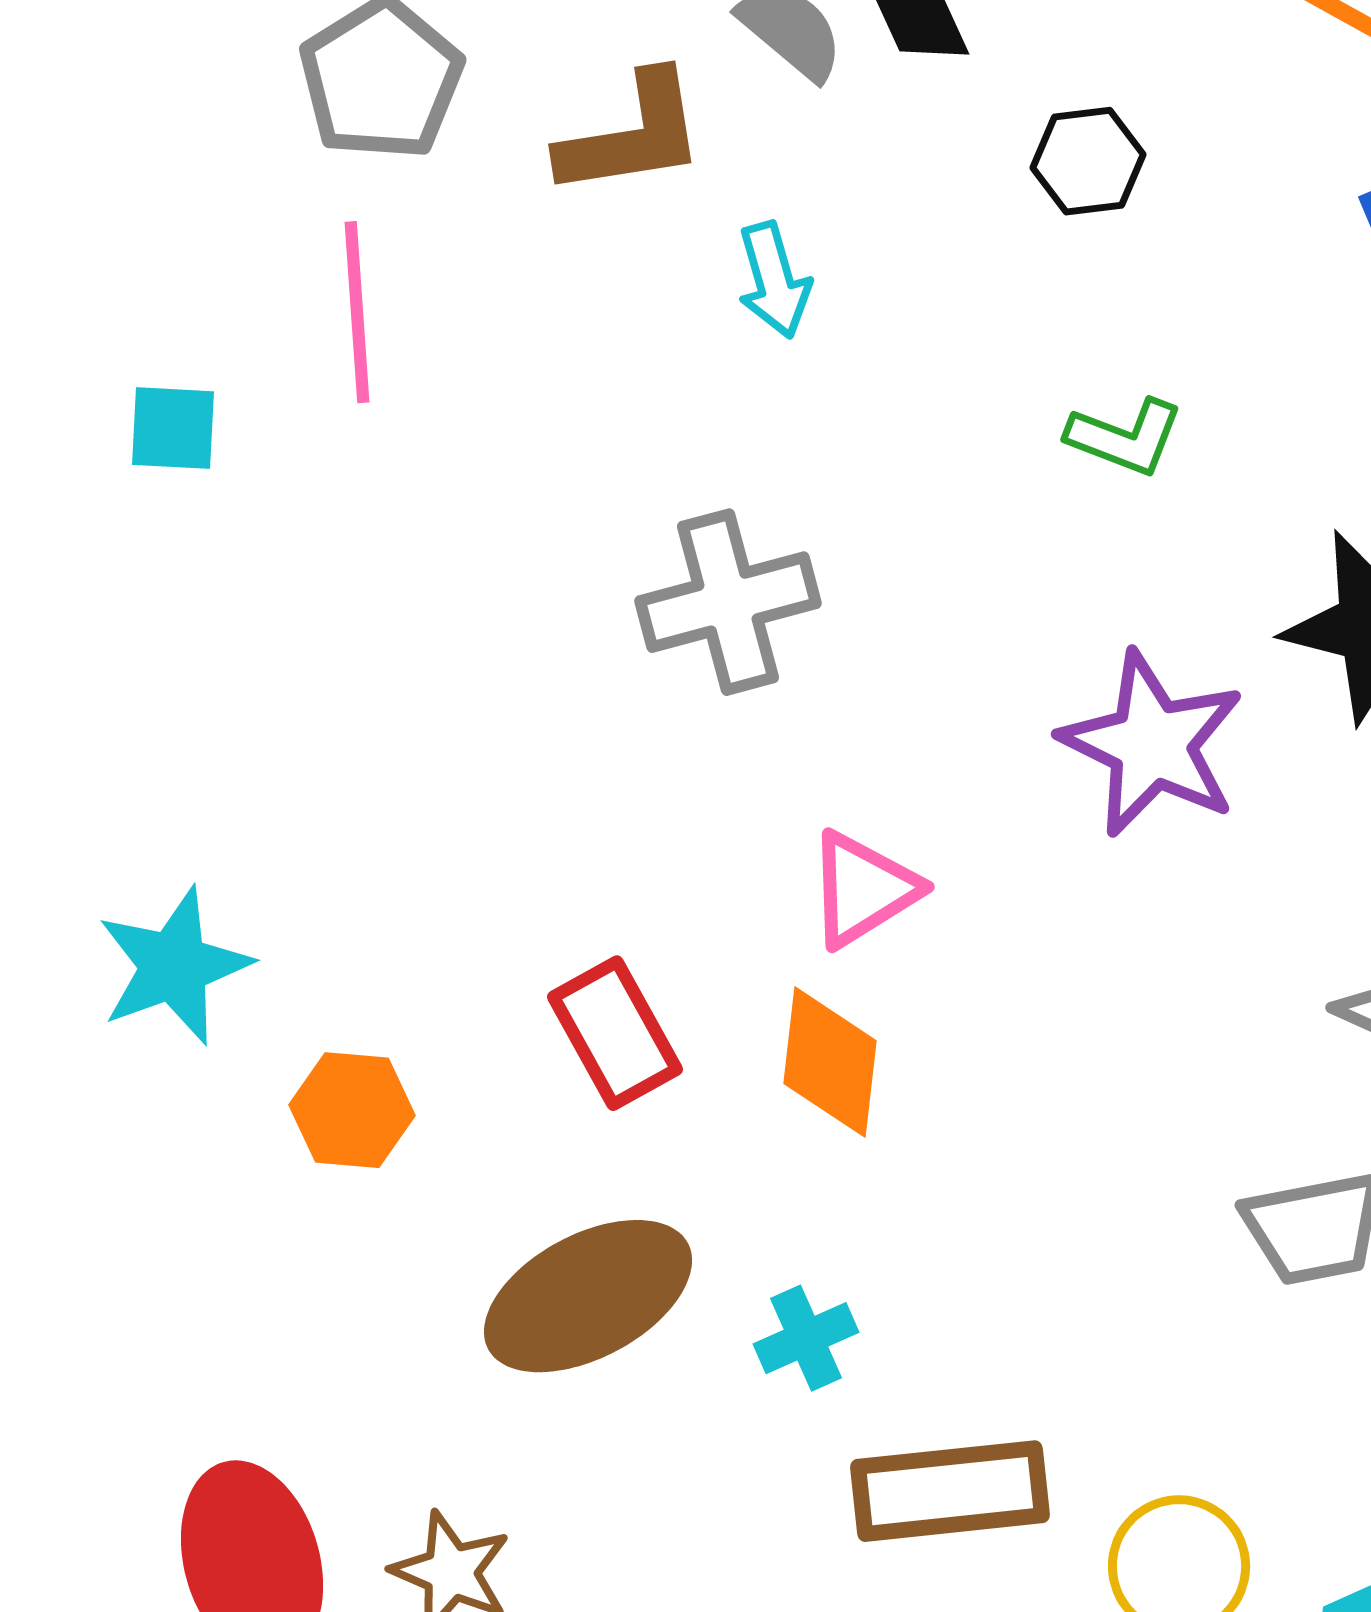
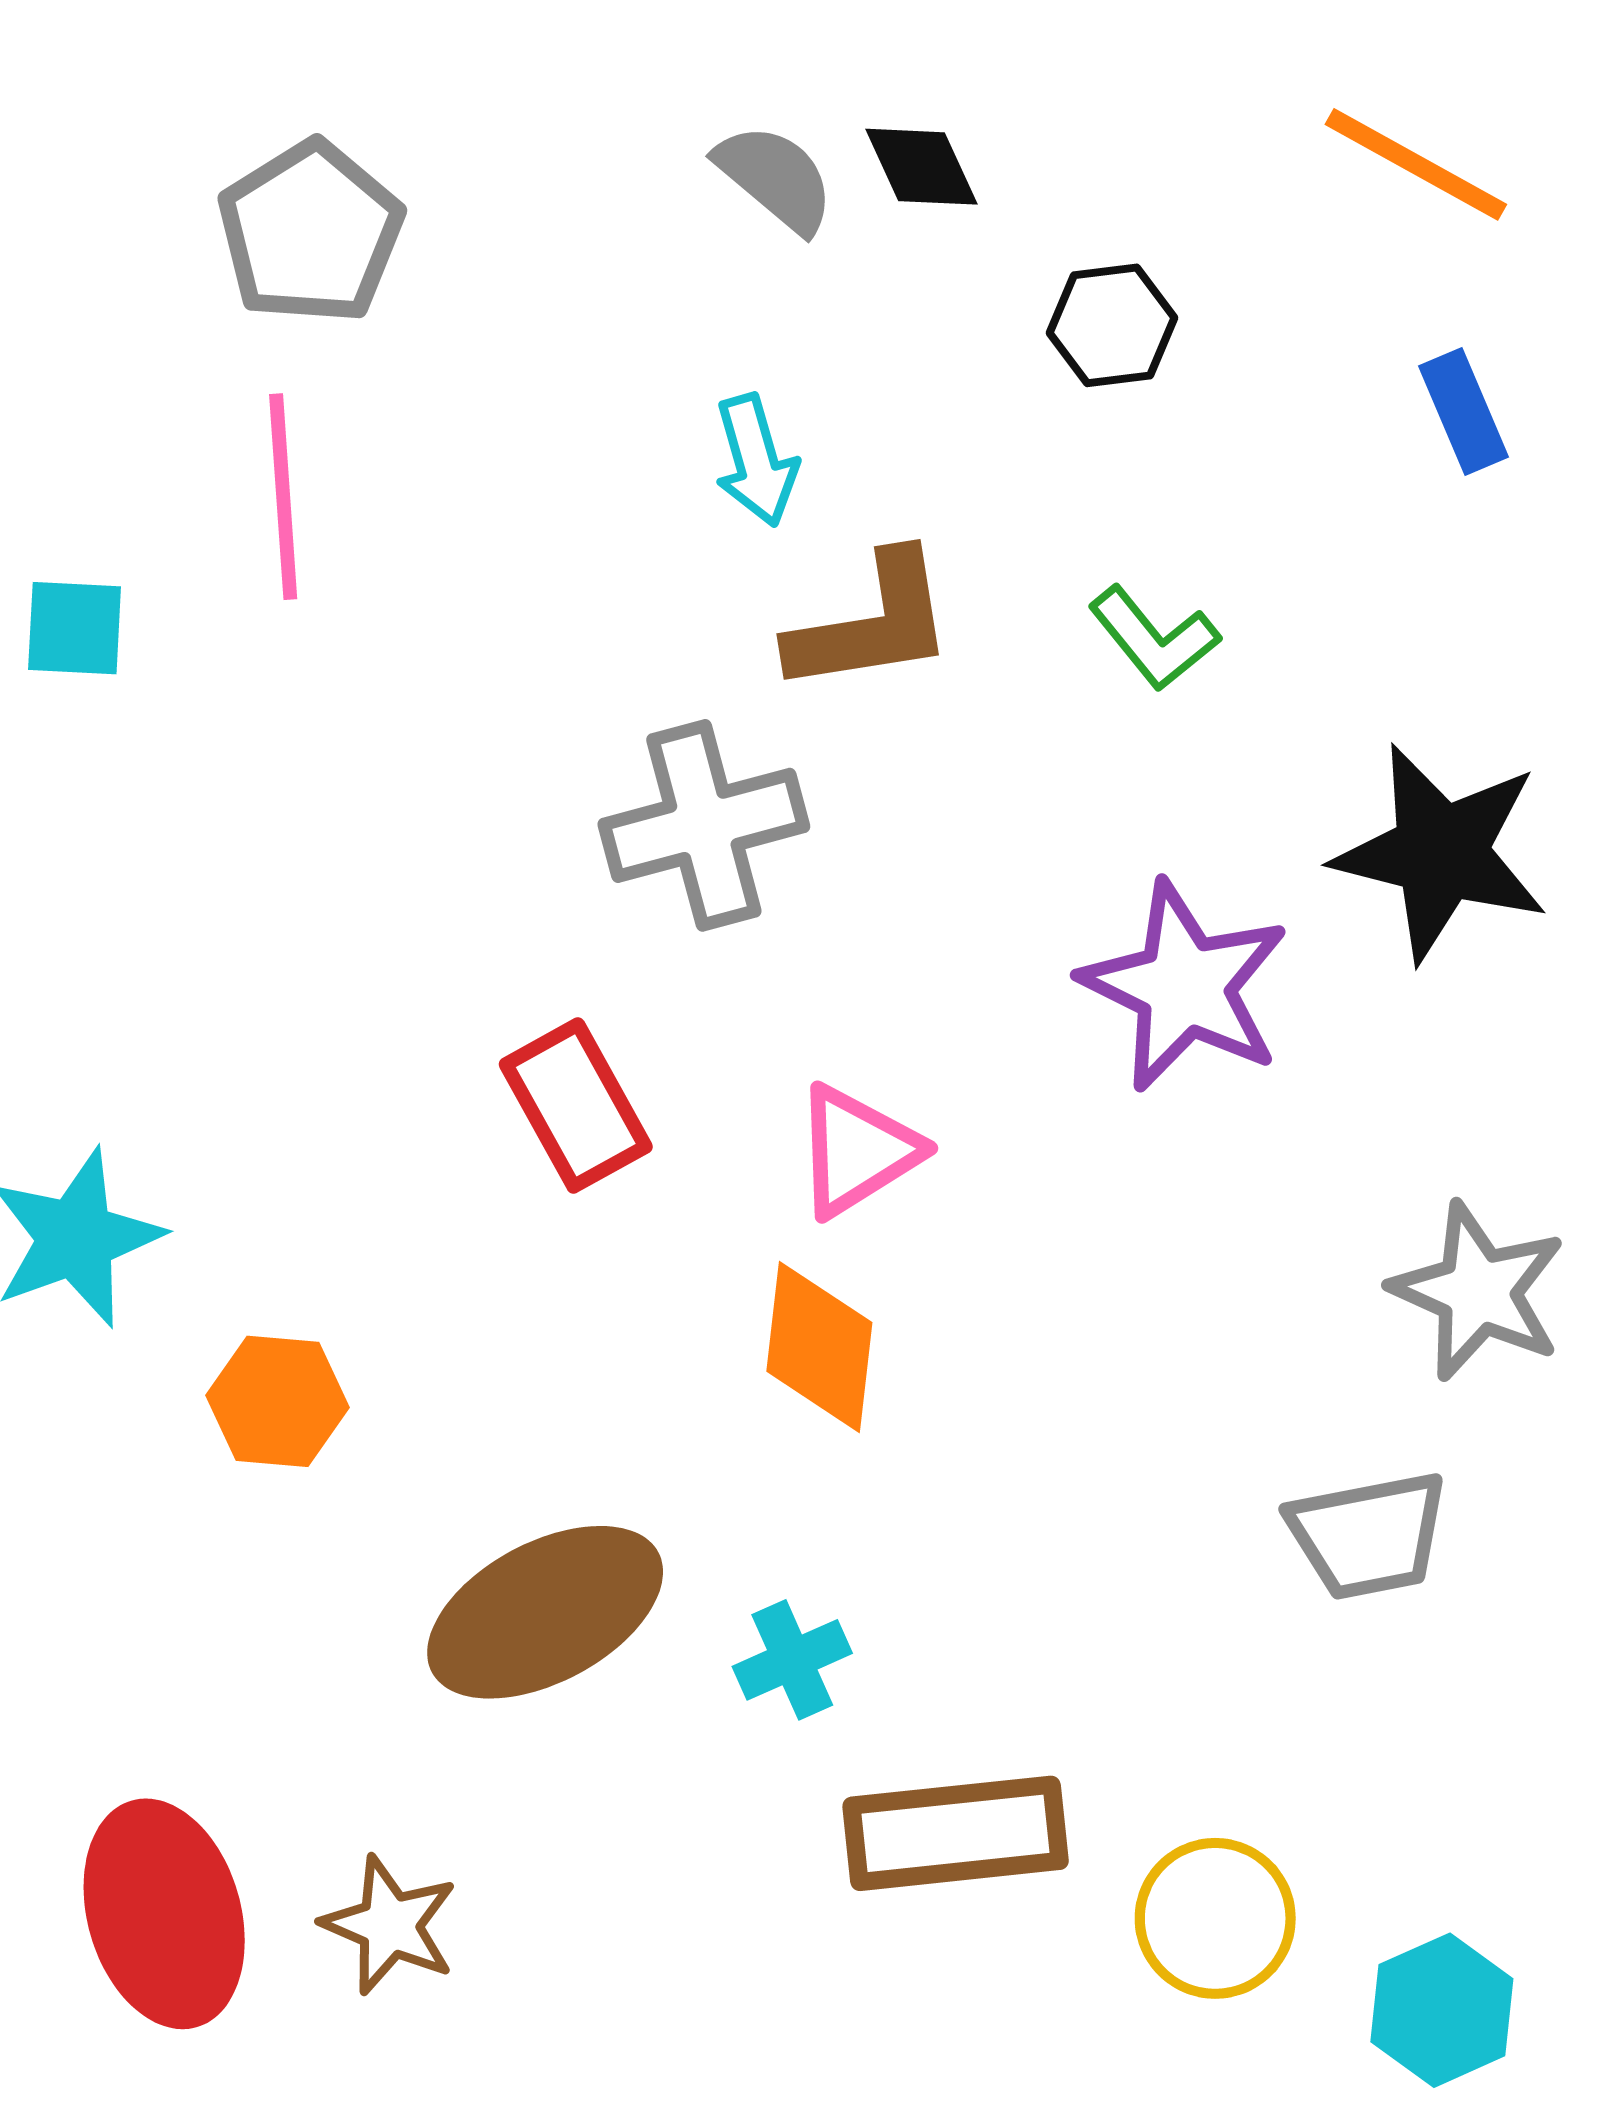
brown L-shape: (632, 135) -> (872, 624), moved
green L-shape: (1125, 437) -> (1154, 638), turned 30
red rectangle: (615, 1033) -> (576, 1105), moved

